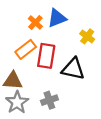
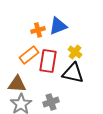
orange cross: (35, 22) -> (38, 30), turned 32
yellow cross: (87, 36) -> (75, 52), moved

